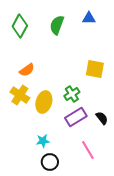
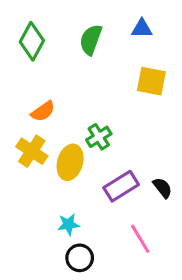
yellow square: (95, 69) -> (151, 81), moved
green cross: (72, 94) -> (99, 137), moved

